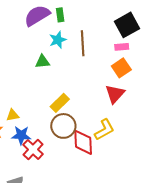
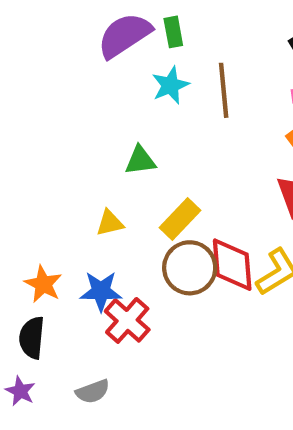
green triangle: (42, 62) -> (140, 160), moved
yellow triangle: (13, 115) -> (110, 223), moved
red diamond: (83, 142) -> (232, 265), moved

